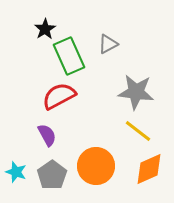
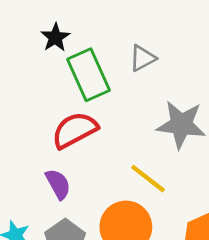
yellow line: (138, 131) -> (148, 179), moved

